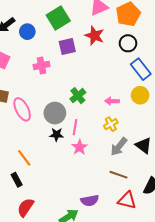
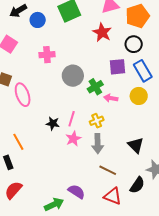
purple square: (67, 47) -> (118, 67), moved
green cross: (78, 96) -> (95, 87), moved
gray circle: (55, 113) -> (73, 76), moved
yellow cross: (111, 124) -> (97, 121), moved
gray arrow: (119, 147) -> (98, 144), moved, turned -48
purple semicircle: (90, 200) -> (76, 192), turned -144

